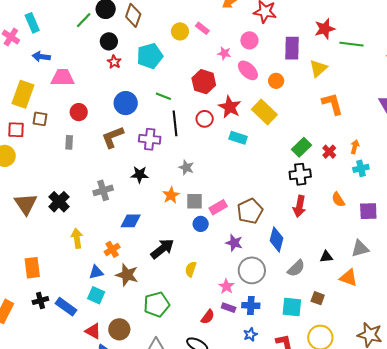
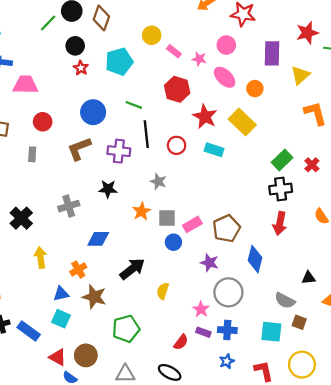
pink rectangle: (202, 28) -> (174, 51), moved
red circle: (205, 119) -> (177, 145), moved
gray semicircle: (296, 268) -> (285, 301), moved, turned 72

